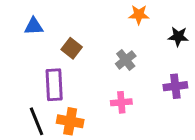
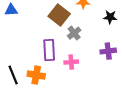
brown square: (72, 48) -> (59, 15), moved, size x1.5
purple rectangle: (54, 85) -> (49, 50), moved

